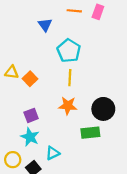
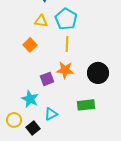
yellow triangle: (12, 72) -> (41, 21), moved
purple square: (31, 115) -> (47, 79), moved
green rectangle: (90, 133) -> (86, 105), moved

